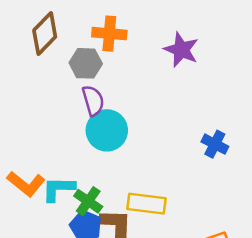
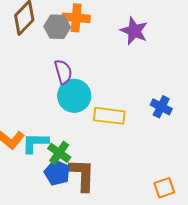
gray hexagon: (86, 63) -> (57, 27), moved
yellow rectangle: (147, 204) -> (109, 116), moved

